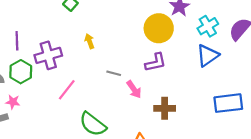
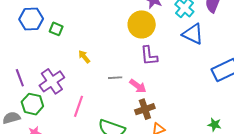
blue triangle: (208, 55) -> (193, 34), turned -40
purple L-shape: (156, 62) -> (149, 56), turned 115
brown cross: (165, 108) -> (145, 109), moved

